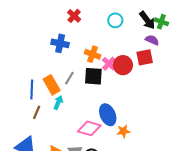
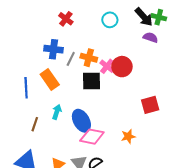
red square: (145, 57) -> (150, 105), moved
gray line: (69, 78) -> (71, 59), moved
orange rectangle: (52, 85) -> (50, 80), moved
blue line: (32, 89) -> (26, 88), moved
blue ellipse: (108, 115) -> (81, 121), moved

